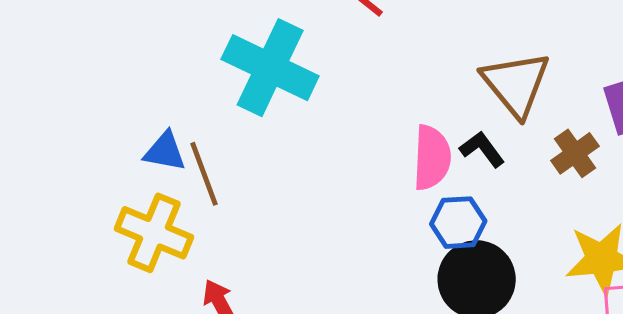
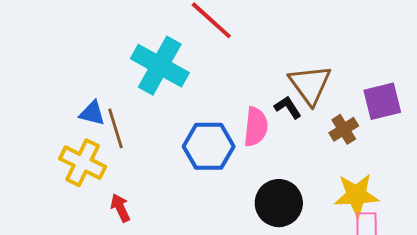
black L-shape: (482, 149) -> (288, 107), moved
blue hexagon: (458, 223) -> (209, 146), moved, size x1.5

